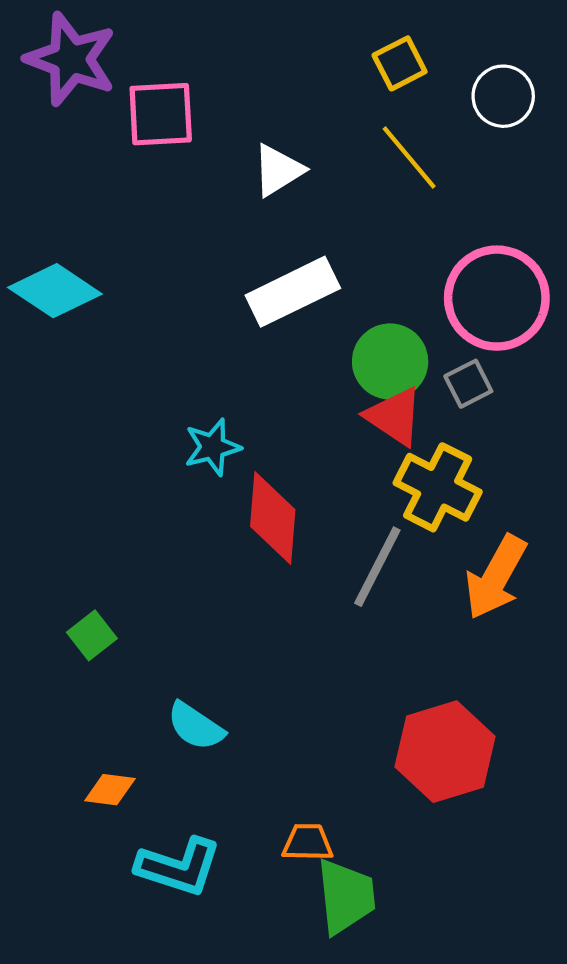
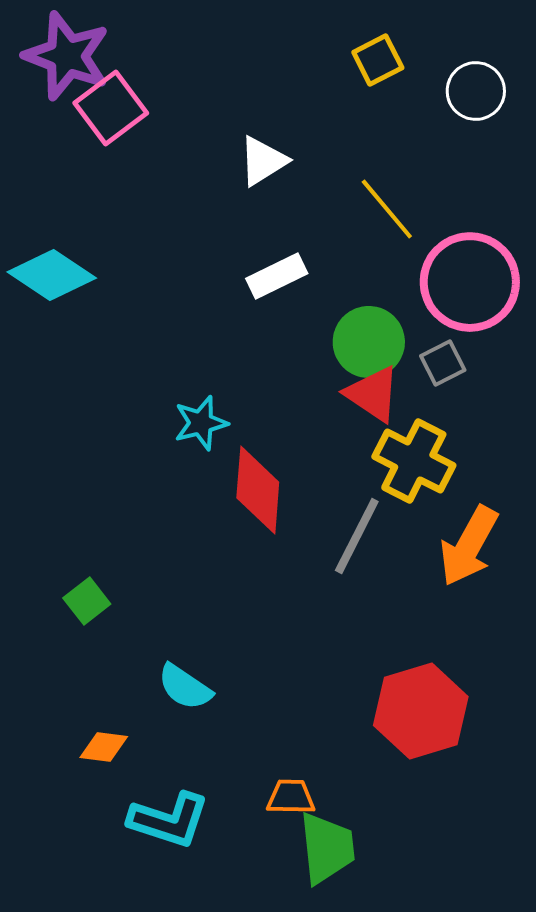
pink square: (161, 114) -> (111, 108), moved, turned -34
yellow line: (409, 157) -> (387, 209), moved
white rectangle: (293, 292) -> (277, 276), size x0.7

